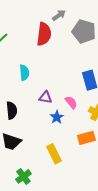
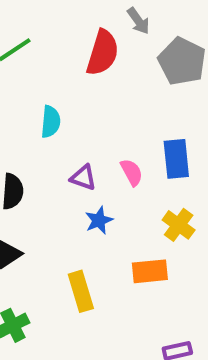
gray arrow: (59, 15) -> (138, 21), turned 80
pink semicircle: (71, 102) -> (132, 172), moved

